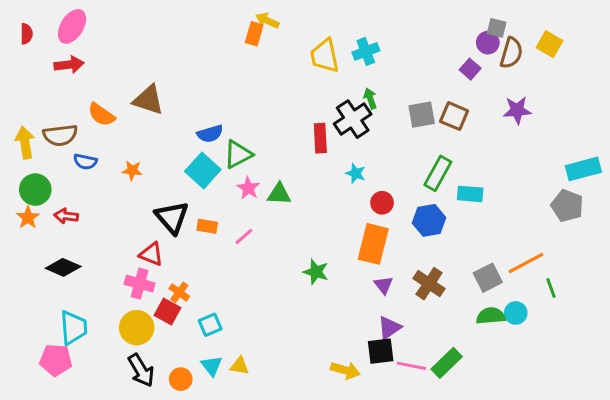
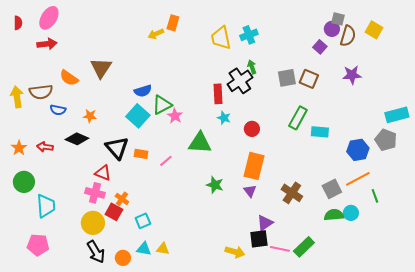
yellow arrow: (267, 21) -> (156, 34), moved, turned -49
brown triangle: (148, 100) -> (101, 68), turned 45
cyan star: (356, 173) -> (224, 118), moved
pink star: (248, 188) -> (175, 116), moved
green circle: (35, 190) -> (24, 182), moved
green triangle: (279, 194) -> (200, 143), moved, size x1.4
red circle: (382, 203) -> (252, 129), moved
blue hexagon: (429, 220) -> (358, 150), moved
black diamond: (63, 267) -> (77, 139), moved
purple triangle: (383, 285) -> (250, 191), moved
cyan trapezoid: (73, 328) -> (46, 206), moved
cyan triangle: (212, 366) -> (144, 249), turned -42

